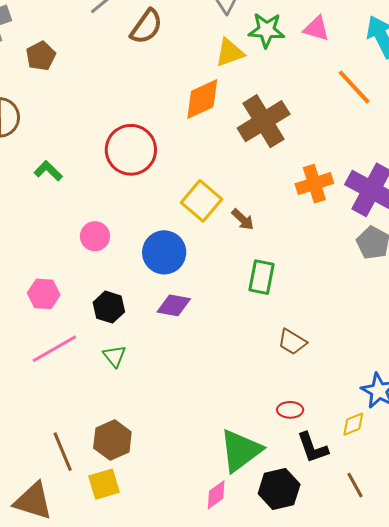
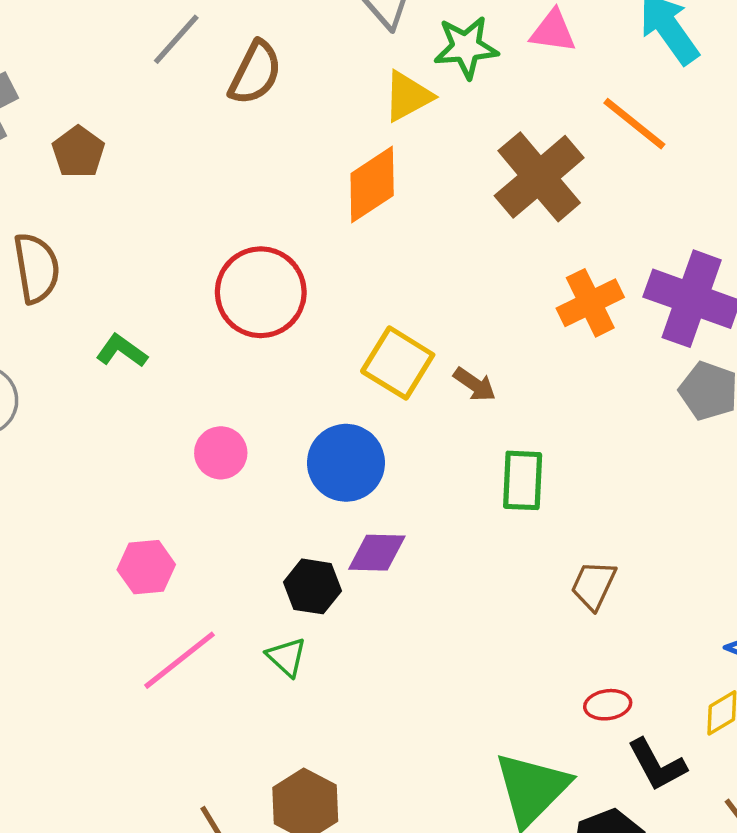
brown cross: (264, 121) -> (539, 177), moved
black hexagon: (109, 307) -> (312, 586), moved
brown trapezoid: (292, 342) -> (593, 585), turned 92

